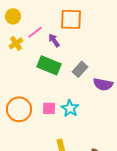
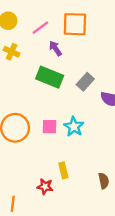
pink line: (35, 32) -> (40, 28), moved
yellow cross: (16, 43) -> (12, 52), turned -32

